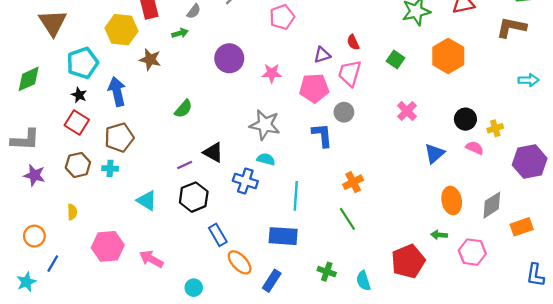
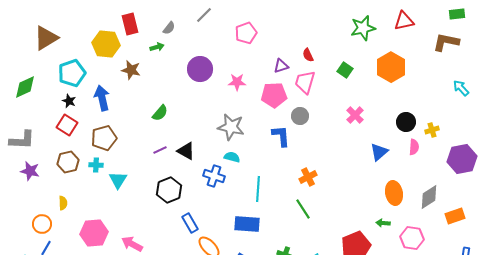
brown triangle: (53, 23) -> (46, 38), turned 32
cyan arrow: (529, 80) -> (461, 88), turned -132
pink semicircle: (475, 148) -> (414, 147), turned 70
purple line: (185, 165) -> (160, 150), moved
cyan triangle: (147, 200) -> (118, 180), moved, turned 30
orange circle: (34, 236) -> (42, 224), moved

